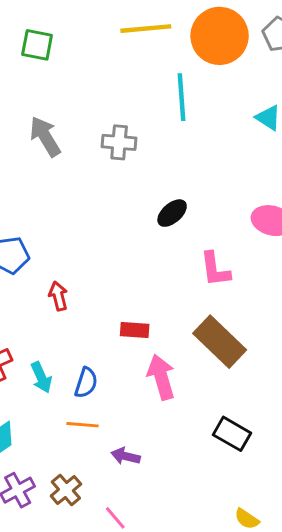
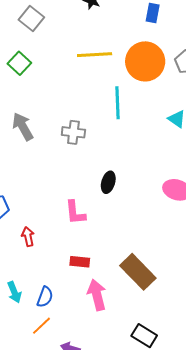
green square: (37, 45) -> (19, 63), turned 30
black ellipse: (172, 213) -> (108, 182), turned -35
pink L-shape: (215, 269) -> (75, 213), moved
orange line: (82, 425) -> (42, 326), turned -50

